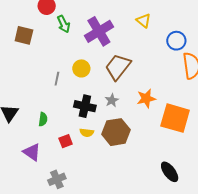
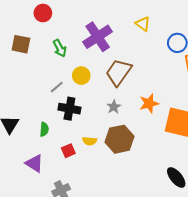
green arrow: (64, 24) -> (60, 48), moved
gray line: (57, 79) -> (57, 87), turned 40
black cross: (85, 106) -> (69, 109), moved

